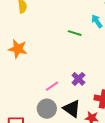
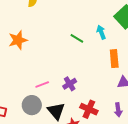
orange star: (18, 49) -> (18, 40), turned 30

